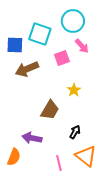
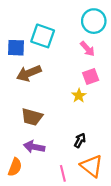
cyan circle: (73, 21) -> (94, 21), moved
pink square: (62, 58) -> (91, 76), moved
brown trapezoid: (50, 110) -> (32, 117), moved, turned 75

